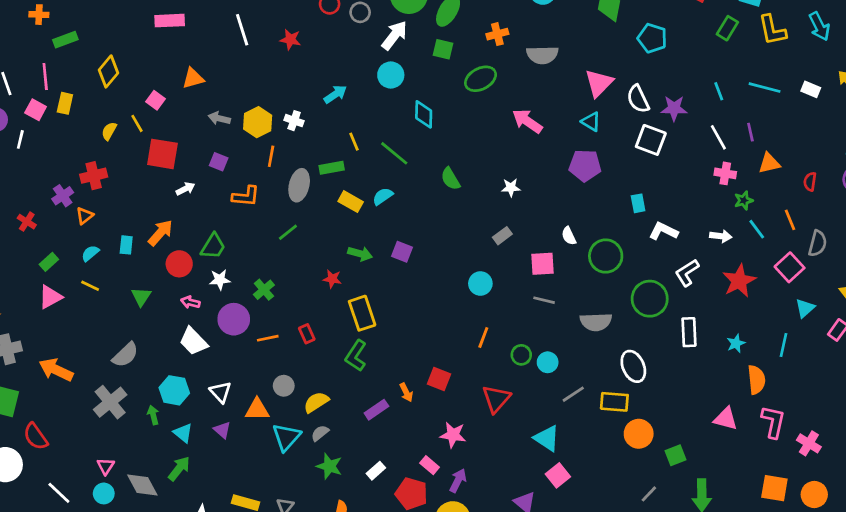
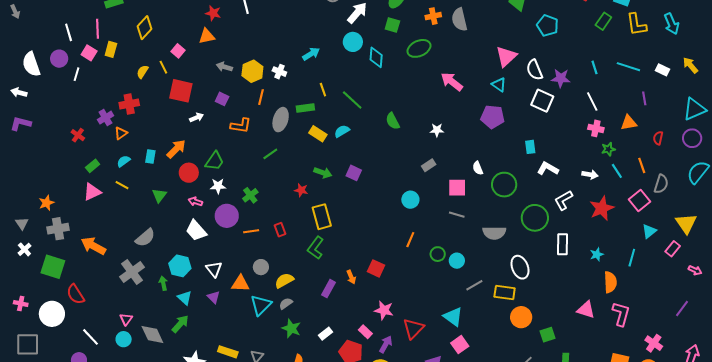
red star: (290, 40) -> (213, 13), moved
gray semicircle: (542, 55) -> (459, 19), moved, turned 75
cyan diamond: (424, 114) -> (376, 57), moved
purple line: (750, 132) -> (644, 98), moved
red triangle: (496, 399) -> (413, 329), moved
purple rectangle: (376, 410) -> (328, 289), turned -30
pink cross: (809, 443) -> (654, 343), moved

